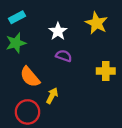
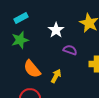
purple semicircle: (64, 56) -> (70, 50), moved
yellow arrow: (52, 96) -> (56, 76), moved

